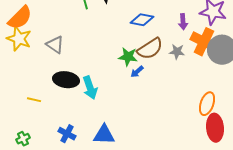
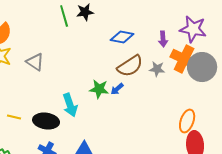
green star: (128, 57) -> (99, 89), moved
black ellipse: (66, 80) -> (46, 121), moved

